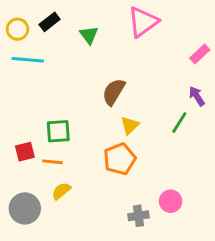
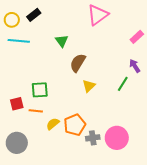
green triangle: (89, 35) -> (62, 41), moved
orange pentagon: (120, 159) -> (75, 125), moved
yellow semicircle: (61, 191) -> (53, 124), moved
pink circle: (171, 201) -> (117, 138), size x1.5
gray cross: (138, 216) -> (93, 138), moved

